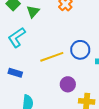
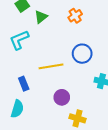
blue circle: (80, 50) -> (82, 54), moved
blue rectangle: (15, 73) -> (24, 84), moved, turned 40

